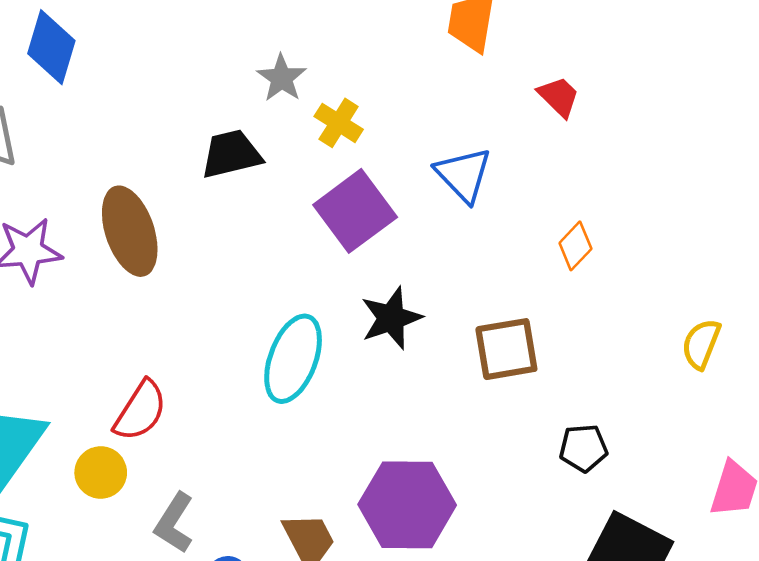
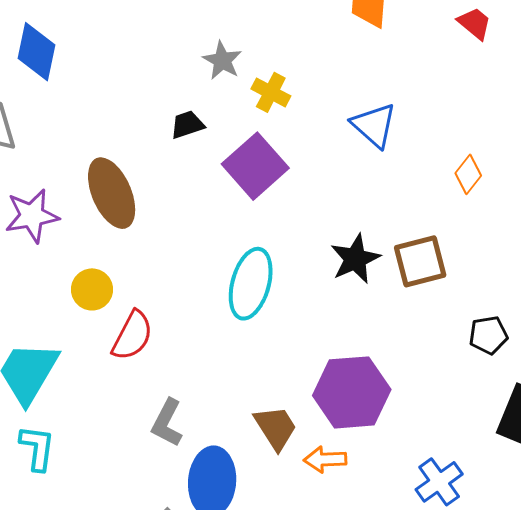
red trapezoid: (559, 97) -> (475, 23), moved
black trapezoid: (231, 154) -> (187, 125), size x0.7
purple square: (355, 211) -> (255, 166), moved
black star: (391, 318) -> (355, 259), moved
yellow circle: (101, 473) -> (92, 289), moved

